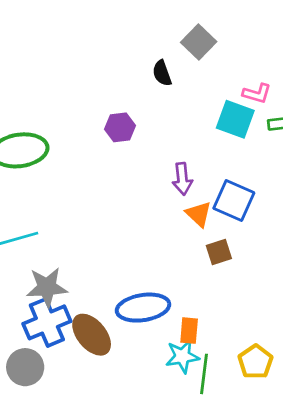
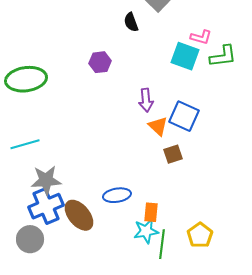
blue ellipse: (143, 308) -> (117, 195), size x0.7

